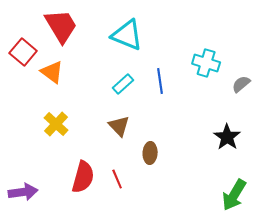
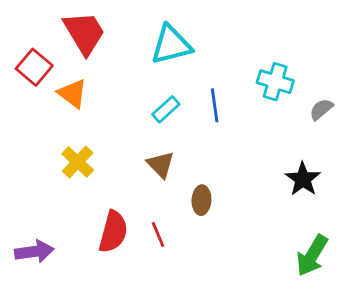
cyan triangle: (127, 35) -> (171, 45), turned -36

